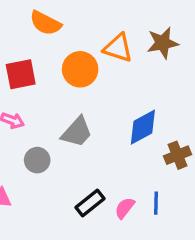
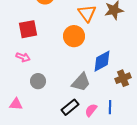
orange triangle: (118, 48) -> (87, 13), turned 36
orange circle: (80, 69) -> (74, 36), moved
gray trapezoid: (77, 132) -> (81, 82), moved

